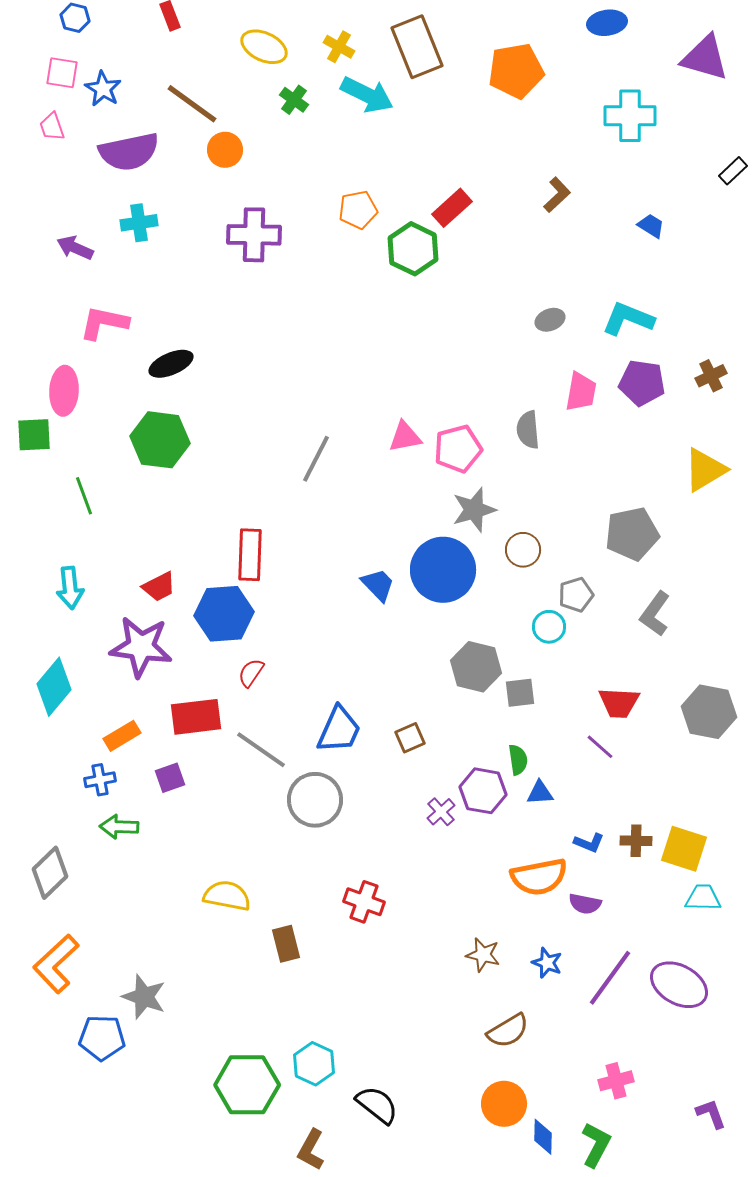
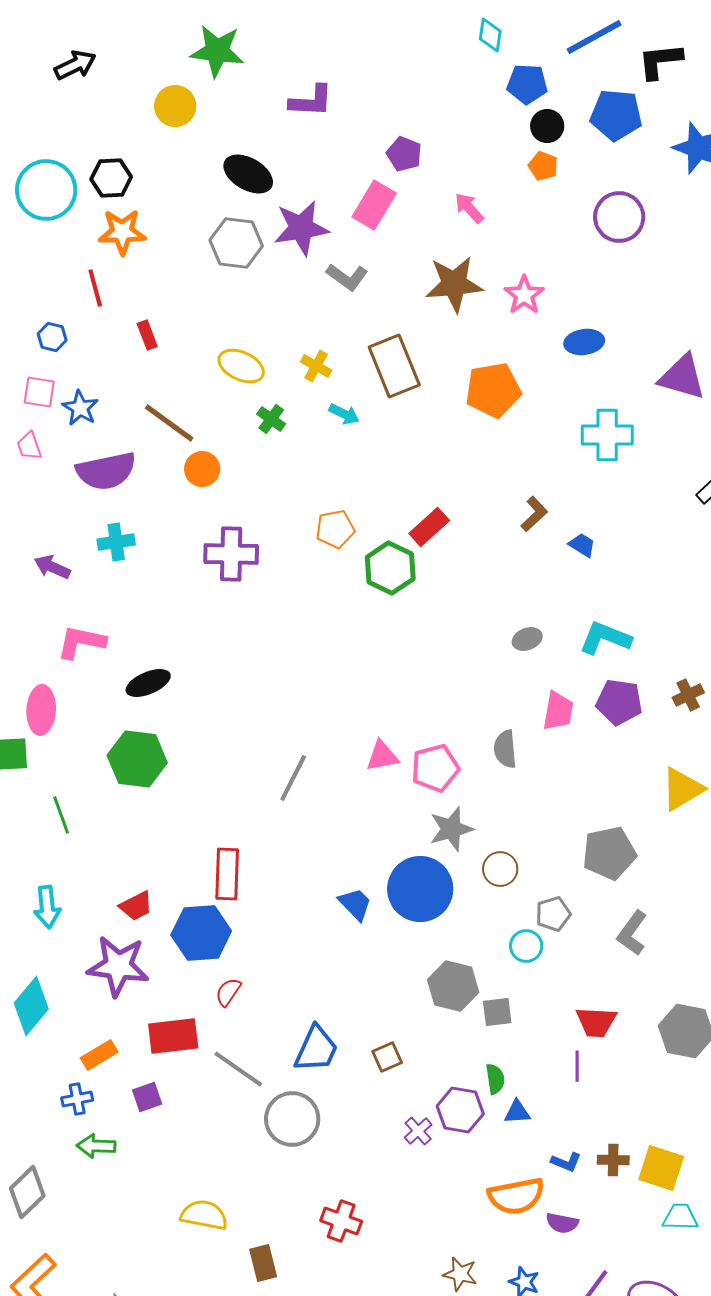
cyan arrow: (367, 95) -> (344, 414), size x0.6
blue trapezoid: (651, 226) -> (582, 545), moved
purple line: (600, 747) -> (577, 1066), turned 48

